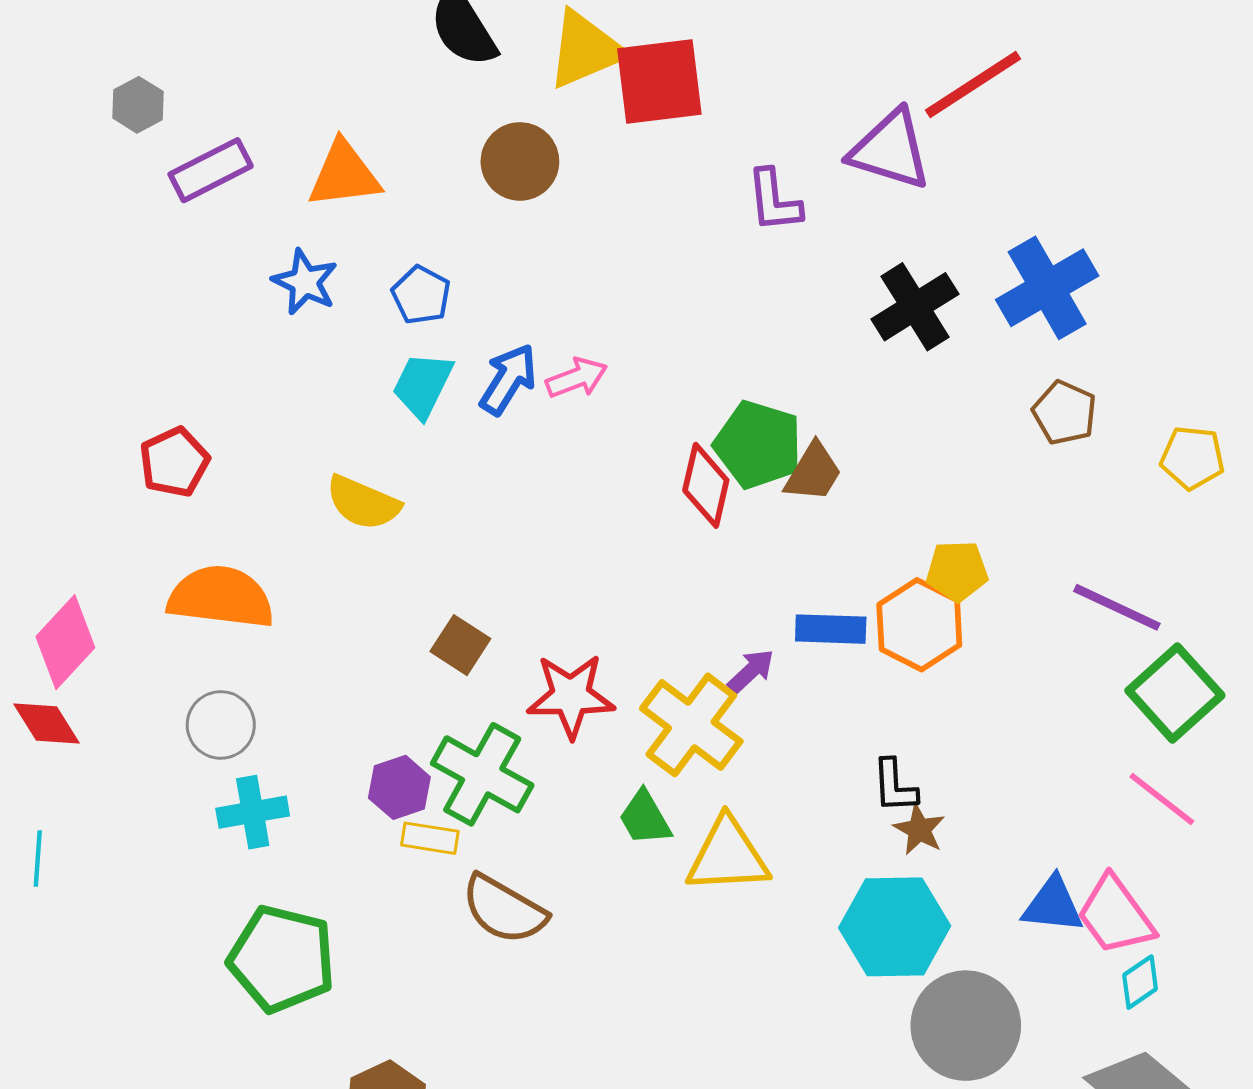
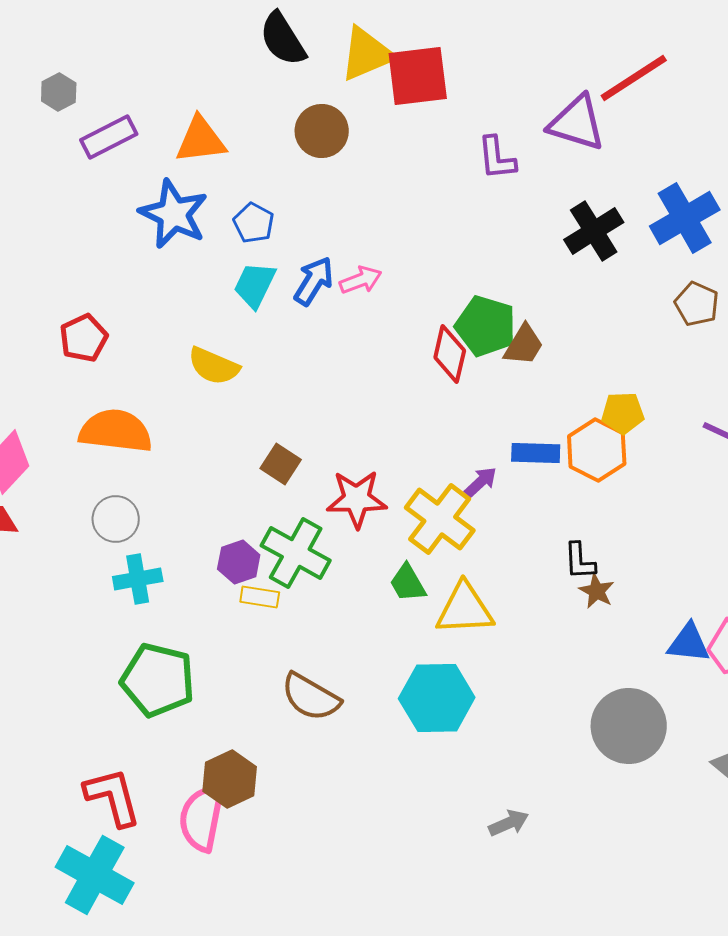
blue star: (305, 282) -> (174, 214), size x1.5
brown semicircle: (504, 909) -> (311, 697), moved
cyan hexagon: (895, 927) -> (437, 698), moved

